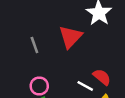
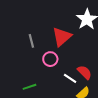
pink circle: (39, 86) -> (50, 59), moved

